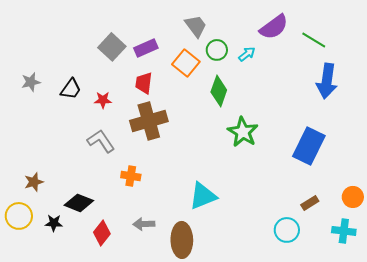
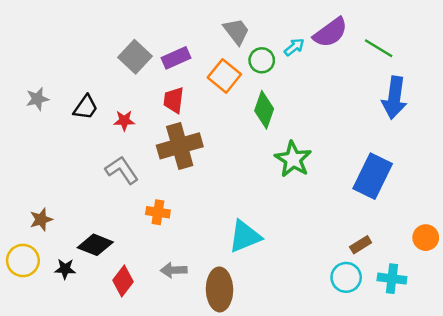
cyan arrow: (247, 54) -> (294, 47), moved
brown rectangle: (310, 203) -> (361, 245), moved
cyan cross: (344, 231) -> (392, 279), moved

